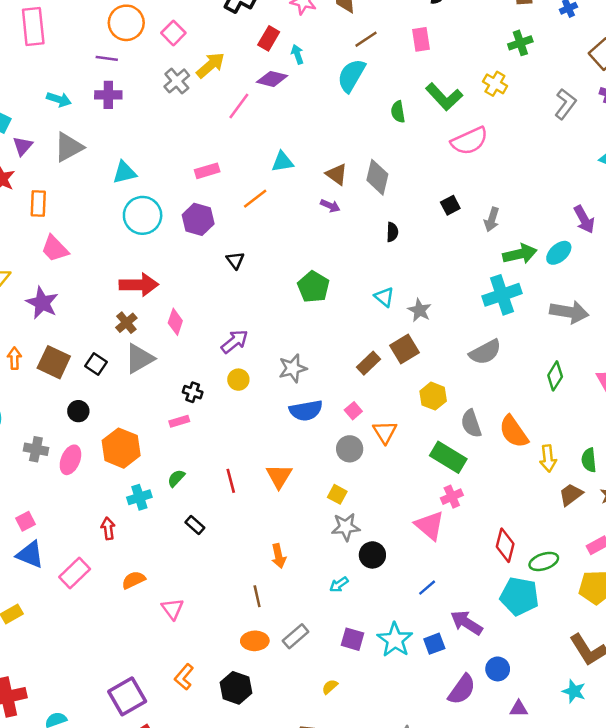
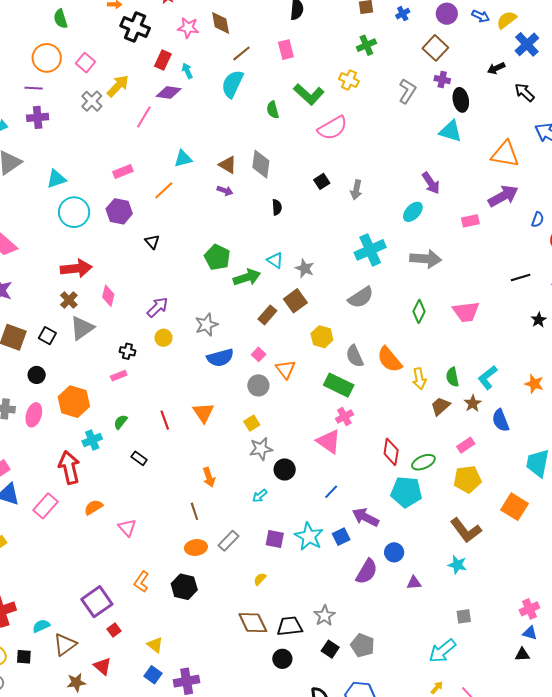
green arrow: (520, 254) -> (247, 277), moved
yellow square: (337, 494) -> (252, 423), turned 35
red arrow: (108, 528) -> (69, 467), size x1.8

